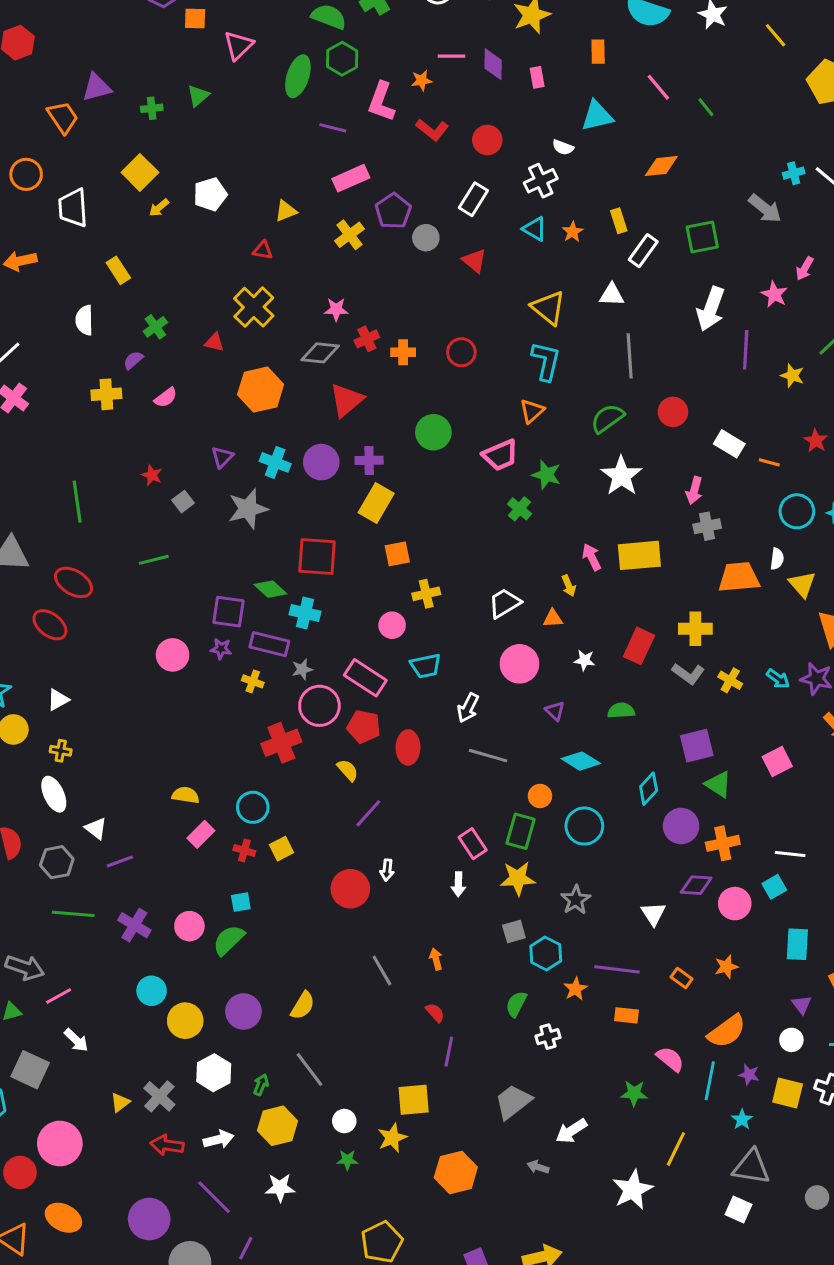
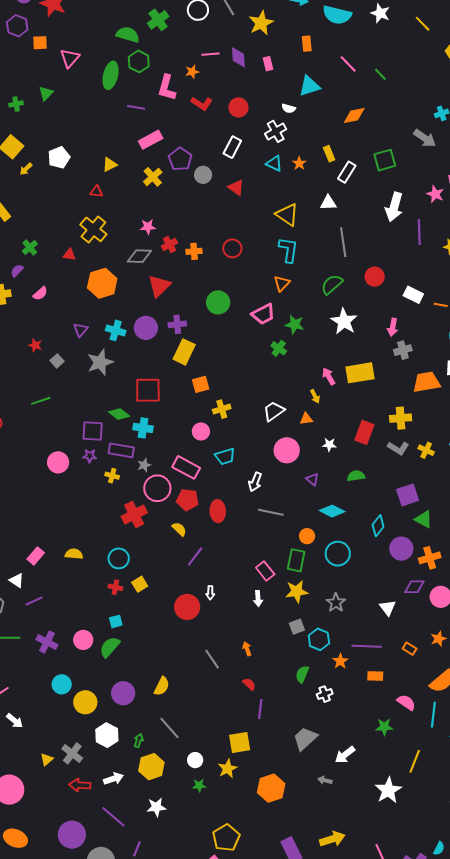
pink rectangle: (201, 834) -> (36, 556), moved

